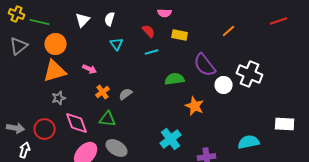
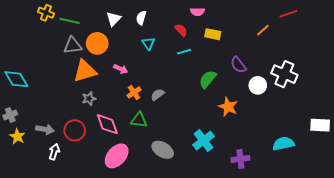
red line: (279, 21) -> (288, 14), moved
orange circle: (56, 44) -> (97, 43), moved
gray triangle: (19, 46) -> (73, 45), moved, turned 30
purple semicircle: (205, 65) -> (238, 65), size x0.7
green semicircle: (175, 79) -> (208, 79), turned -42
gray ellipse: (117, 148) -> (163, 150), moved

